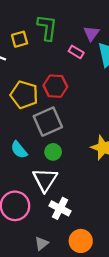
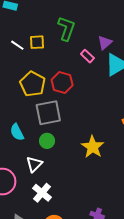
yellow square: (20, 39) -> (37, 42), moved
white triangle: (45, 180) -> (34, 164), size x0.7

